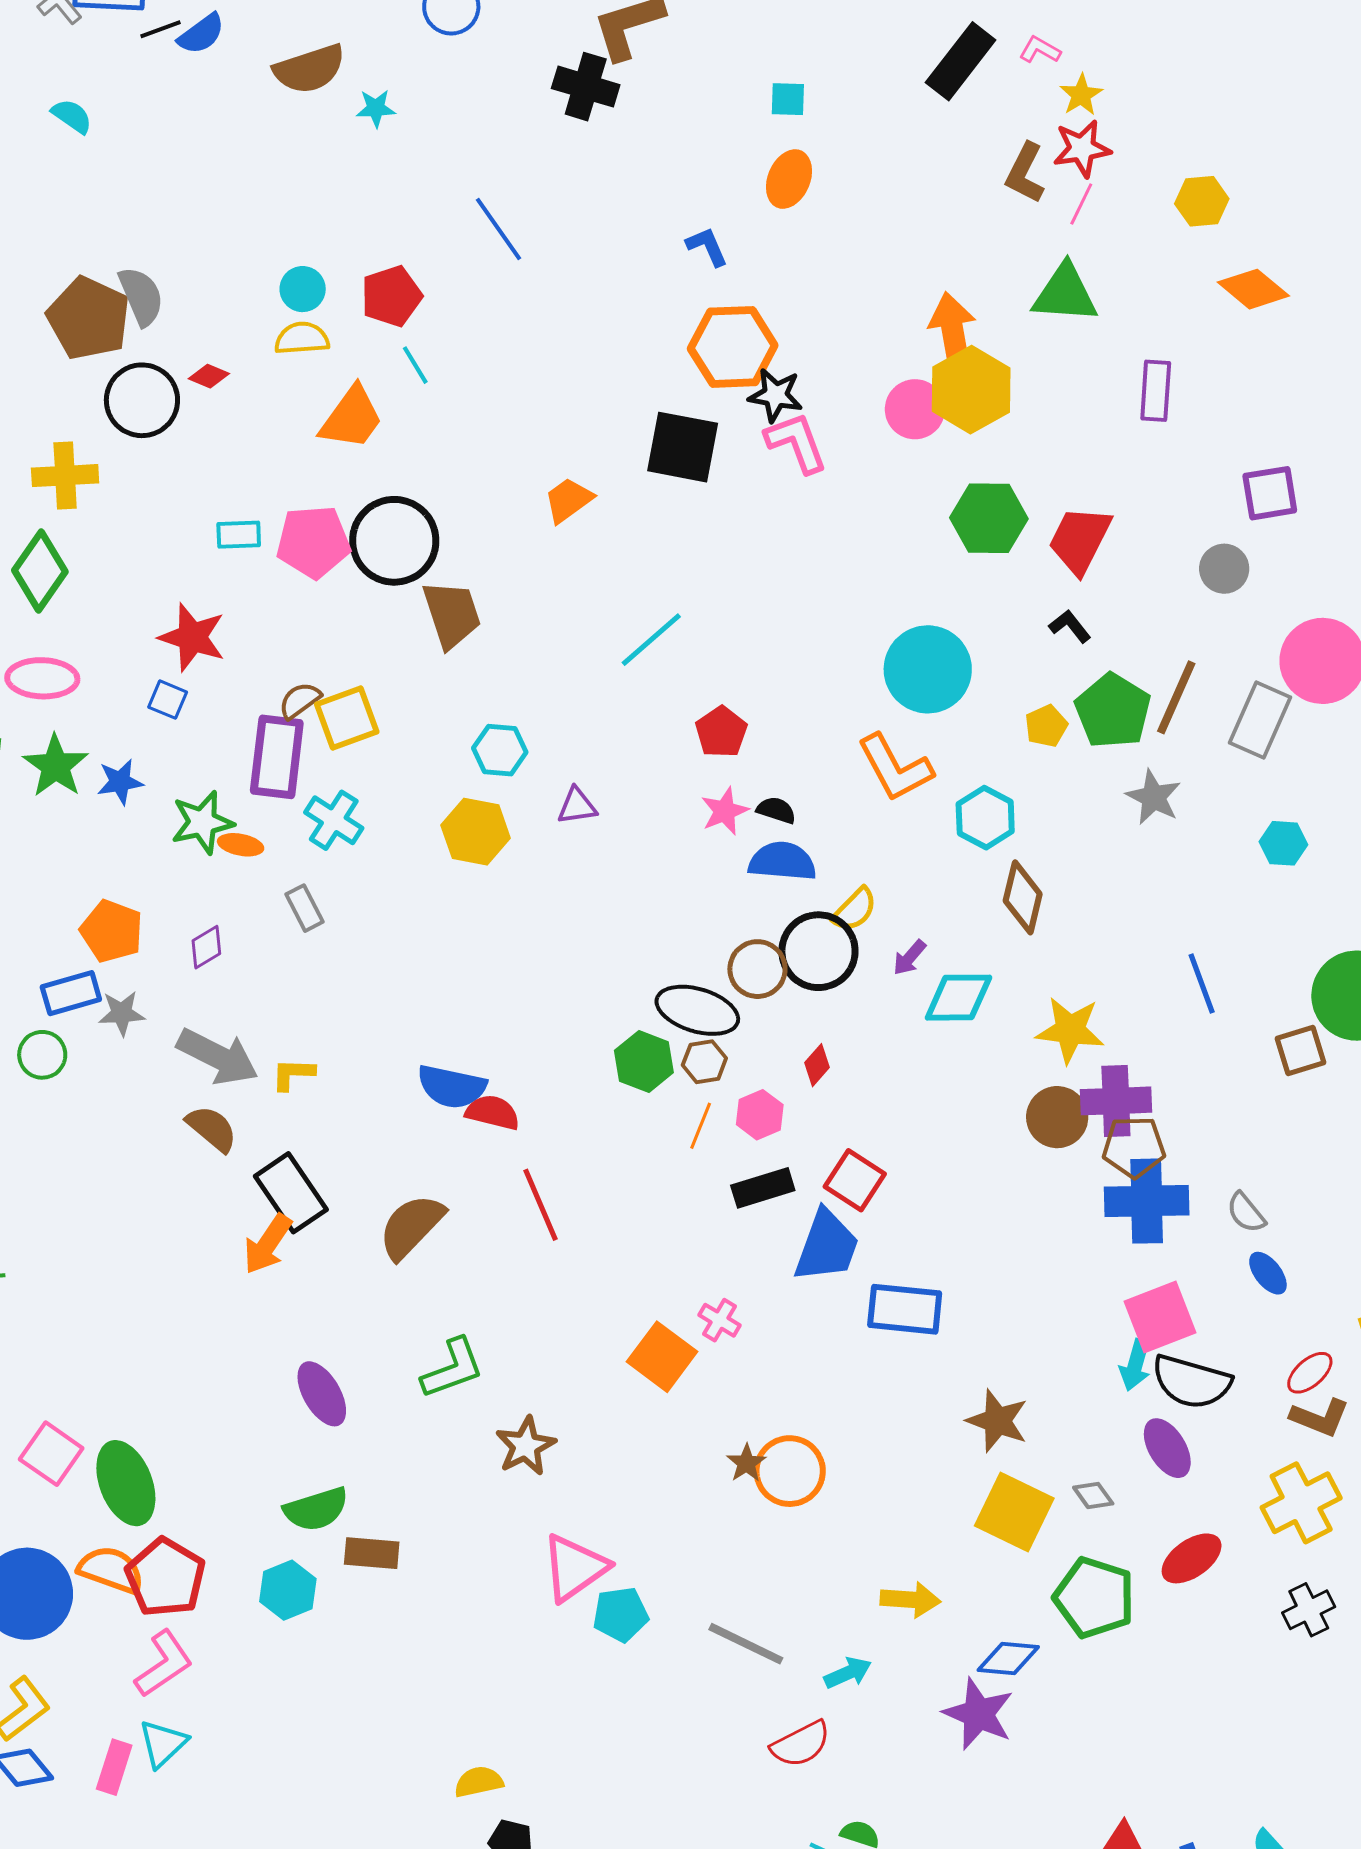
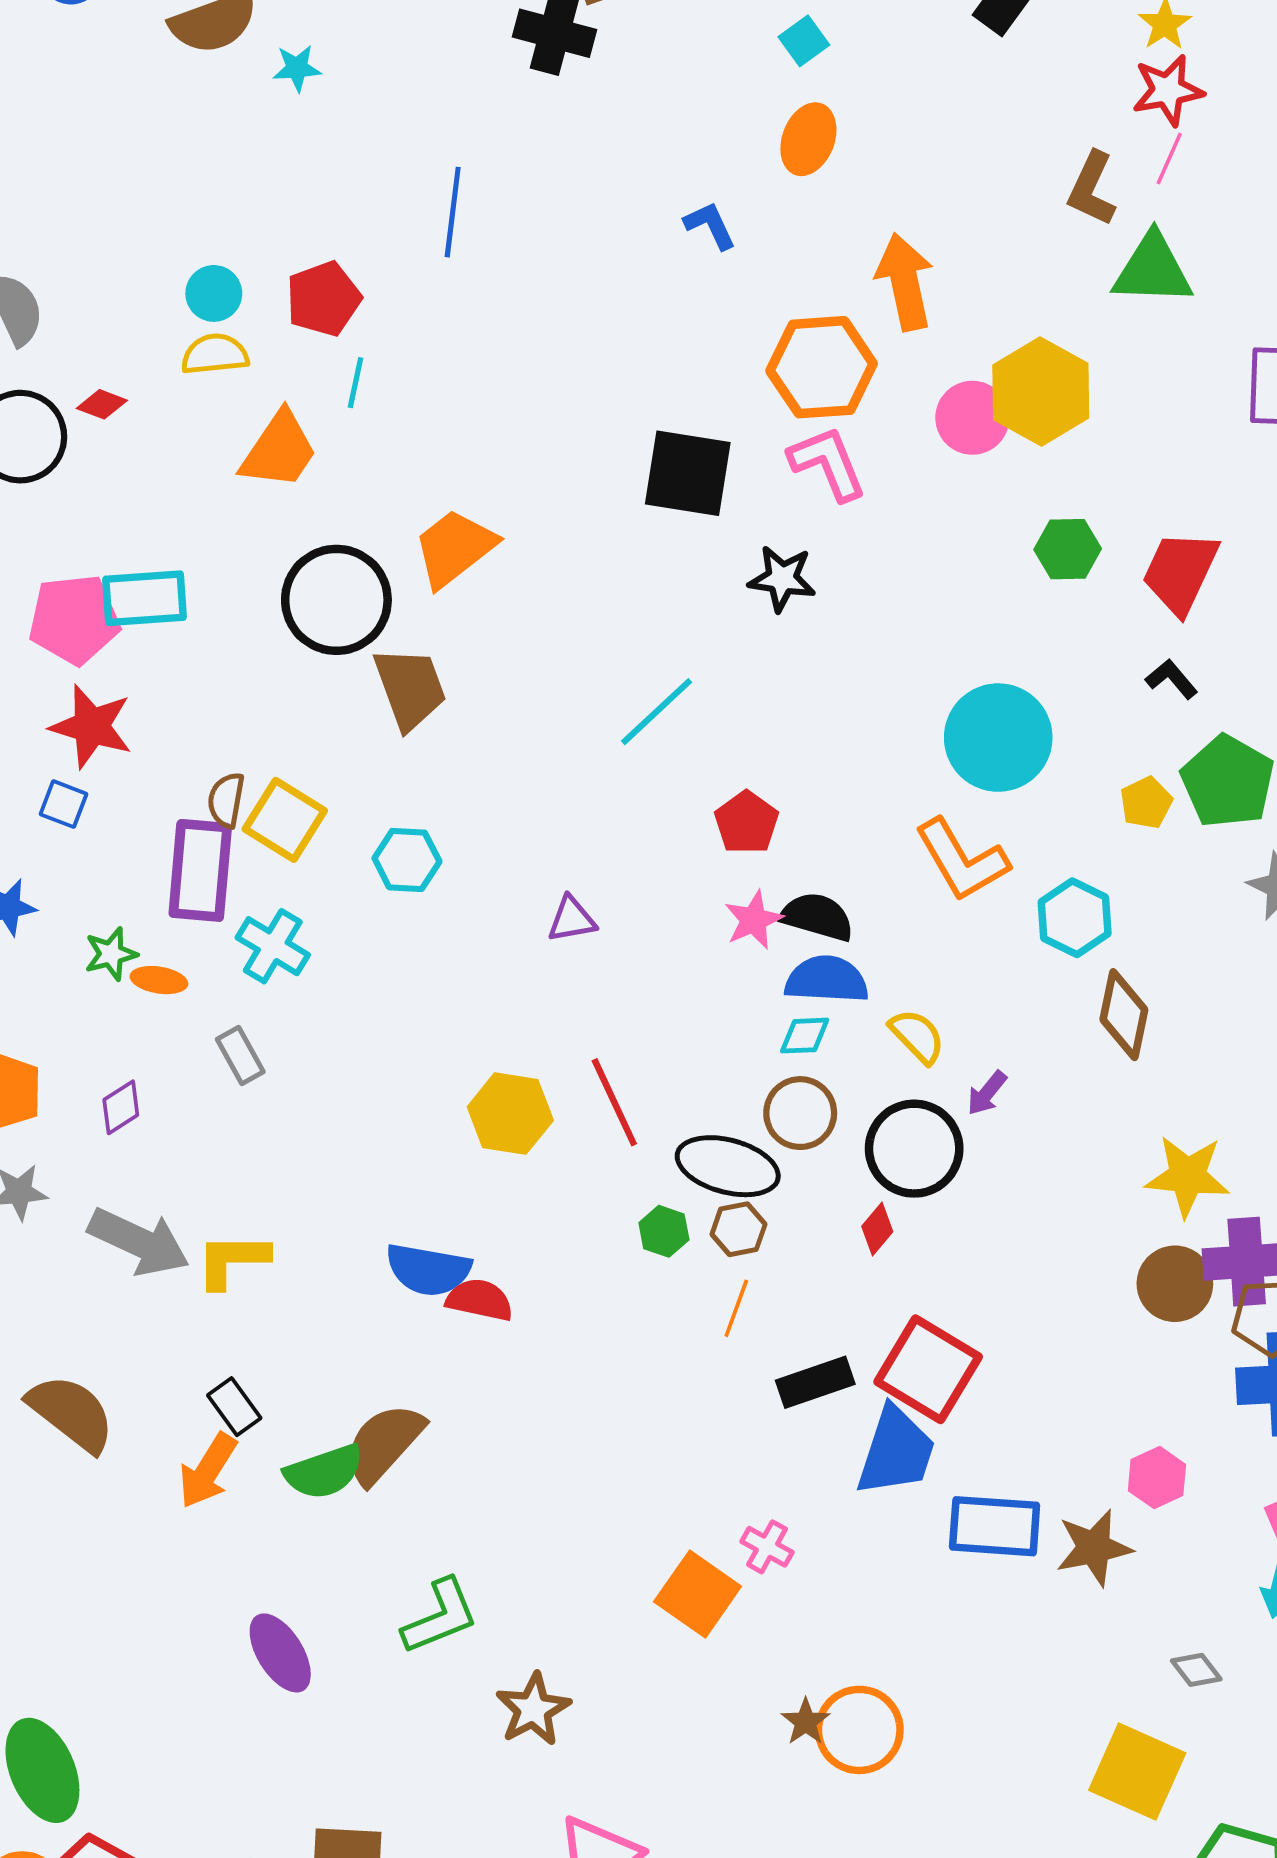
cyan square: (788, 99) -> (804, 41), turned -36
brown L-shape: (1025, 173) -> (1092, 189), moved
blue line: (499, 229) -> (453, 212), turned 44
orange arrow: (953, 332) -> (905, 282), moved
orange hexagon: (733, 347) -> (822, 367), moved
cyan line: (415, 365) -> (356, 383), turned 45
black star: (776, 395) -> (782, 579), moved
orange trapezoid: (568, 500) -> (455, 548), moved, size x1.4
green hexagon: (989, 518) -> (1068, 549), size x0.7
cyan rectangle: (239, 535) -> (145, 598), size x1.5
pink pentagon: (313, 542) -> (74, 619), moved
brown semicircle: (300, 700) -> (226, 800), turned -42
yellow square: (347, 718) -> (285, 820), turned -36
cyan hexagon: (500, 750) -> (407, 860), moved
black semicircle: (776, 810) -> (817, 917), size x1.5
green star: (202, 822) -> (111, 954), size x0.7
yellow hexagon: (476, 832) -> (510, 1114), moved
yellow semicircle: (854, 910) -> (917, 1036), turned -87
black circle: (818, 951) -> (914, 1149), moved
cyan diamond: (958, 998) -> (805, 1036), moved, size x0.6
green hexagon: (644, 1062) -> (664, 1231), size x0.7
yellow L-shape: (293, 1074) -> (232, 1260), size x1.4
pink hexagon: (760, 1115) -> (1157, 1478), moved
brown semicircle: (212, 1128) -> (71, 1413), moved, size x1.4
red square: (855, 1180) -> (928, 1369), size x1.4
black rectangle: (291, 1193) -> (234, 1407), size x0.6
red line: (540, 1205) -> (614, 1102), moved
brown star: (997, 1421) -> (1094, 1548), moved, turned -30
gray diamond: (1093, 1495) -> (1196, 1670), moved
green semicircle: (316, 1509) -> (324, 1472), moved

